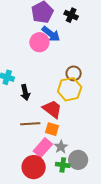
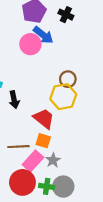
brown line: (30, 124) -> (18, 147), moved
gray circle: (78, 160) -> (63, 187), moved
green cross: (63, 165) -> (47, 186), moved

